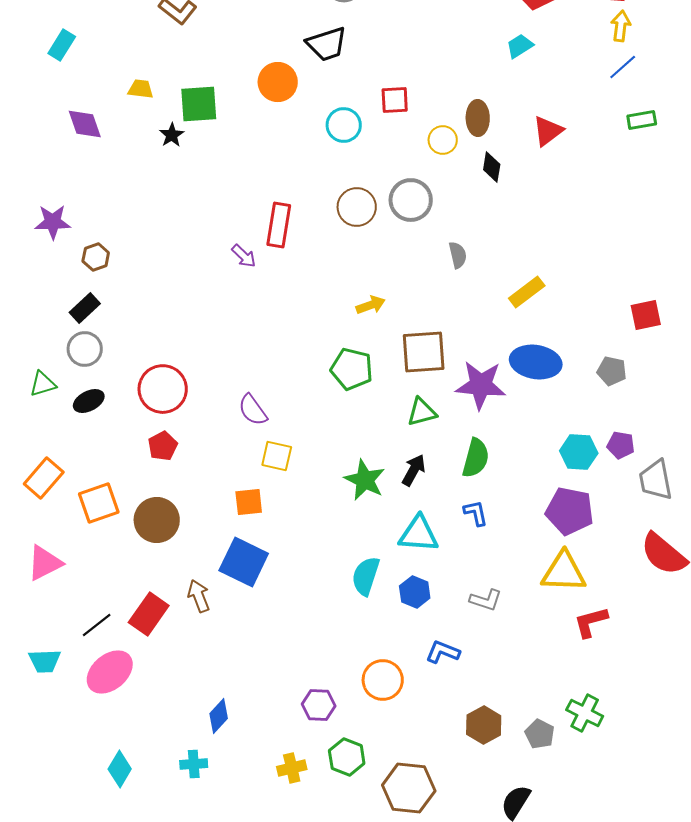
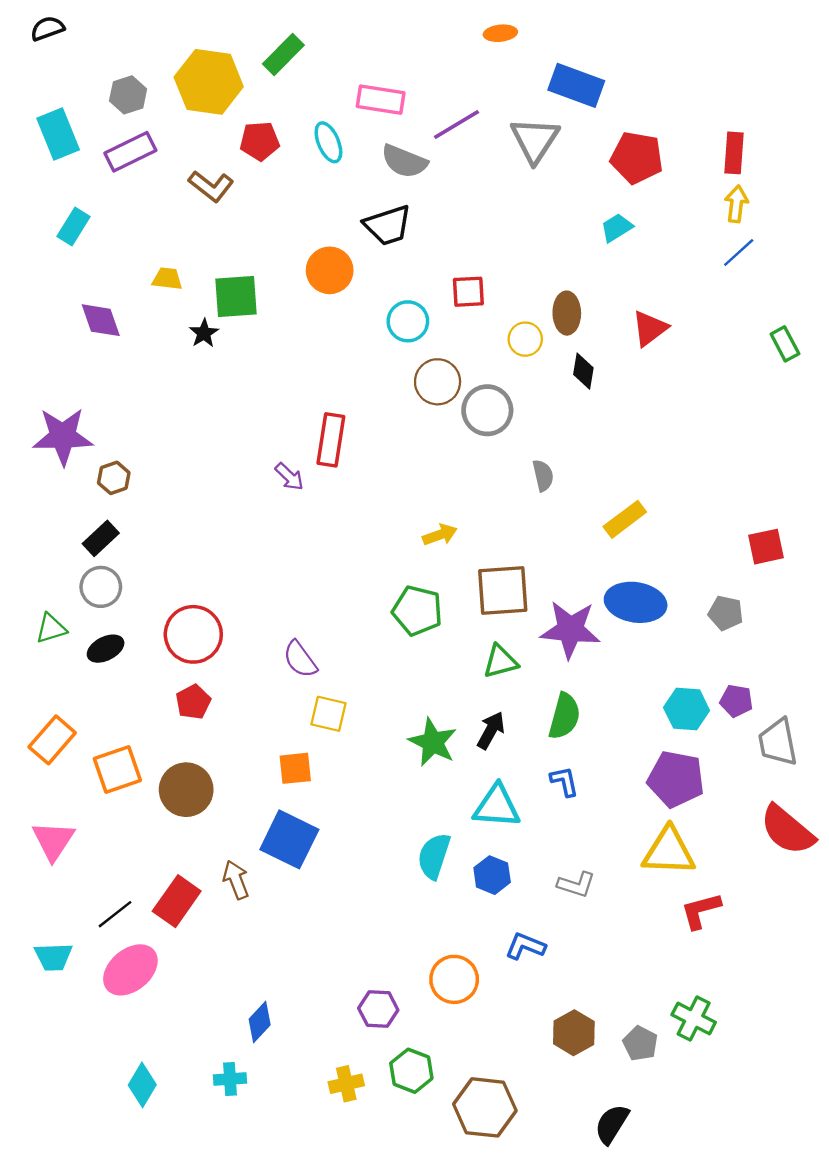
green rectangle: (642, 120) -> (785, 344), moved, turned 72
brown circle: (357, 207) -> (438, 382), moved
purple star: (53, 222) -> (63, 436), size x1.4
pink triangle: (45, 563) -> (53, 841), turned -30

